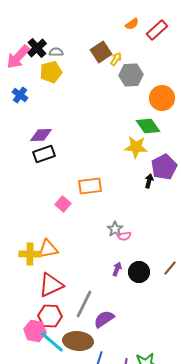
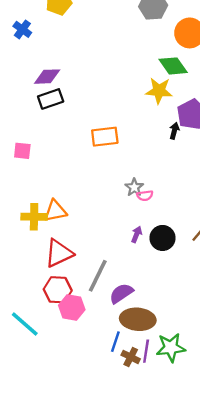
pink square: (63, 204) -> (22, 151), moved, turned -35
pink hexagon: (35, 331) -> (72, 307), moved
brown ellipse: (78, 341) -> (138, 319), moved
cyan line: (52, 342) -> (25, 324), moved

